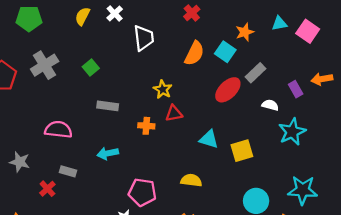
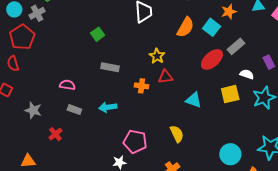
gray cross: (45, 65) -> (37, 13), moved, size x0.7
pink semicircle: (58, 130) -> (67, 85), size x0.7
yellow square: (242, 151) -> (230, 94), moved
gray rectangle: (68, 171) -> (74, 110), moved
yellow semicircle: (191, 180) -> (177, 134), turned 54

